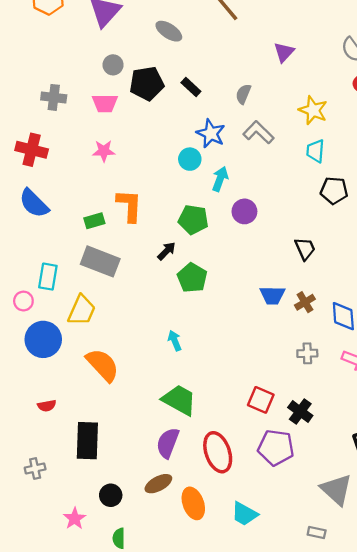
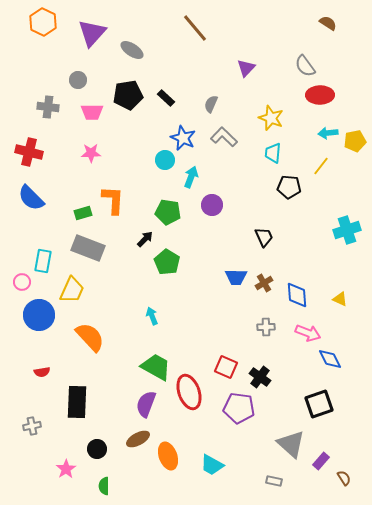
gray ellipse: (169, 31) -> (132, 50), moved
gray circle: (113, 65) -> (78, 80), moved
red ellipse: (218, 452) -> (189, 392), moved

